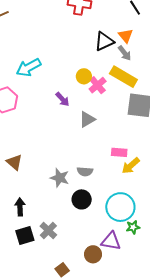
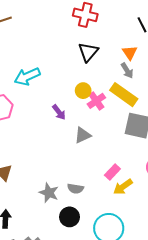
black triangle: (104, 41) -> (88, 52), moved, turned -30
pink rectangle: (119, 152) -> (112, 172), turned -56

